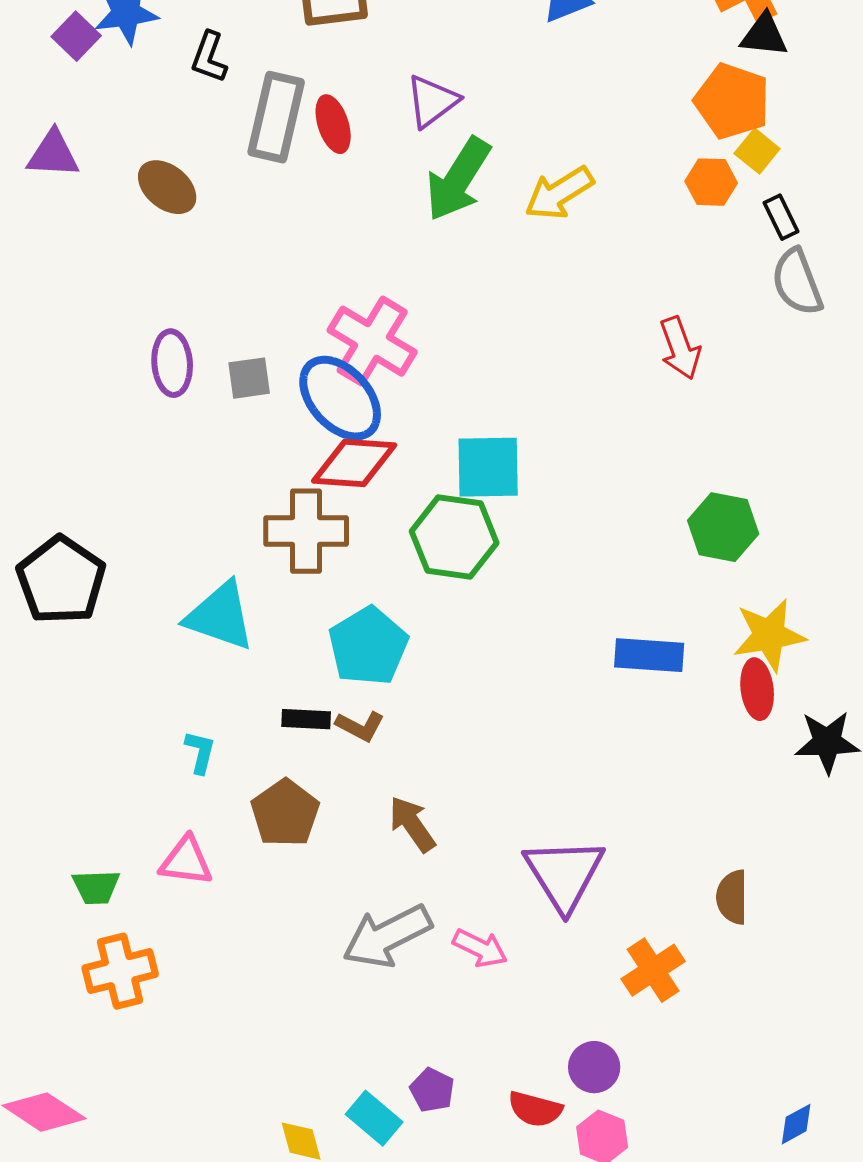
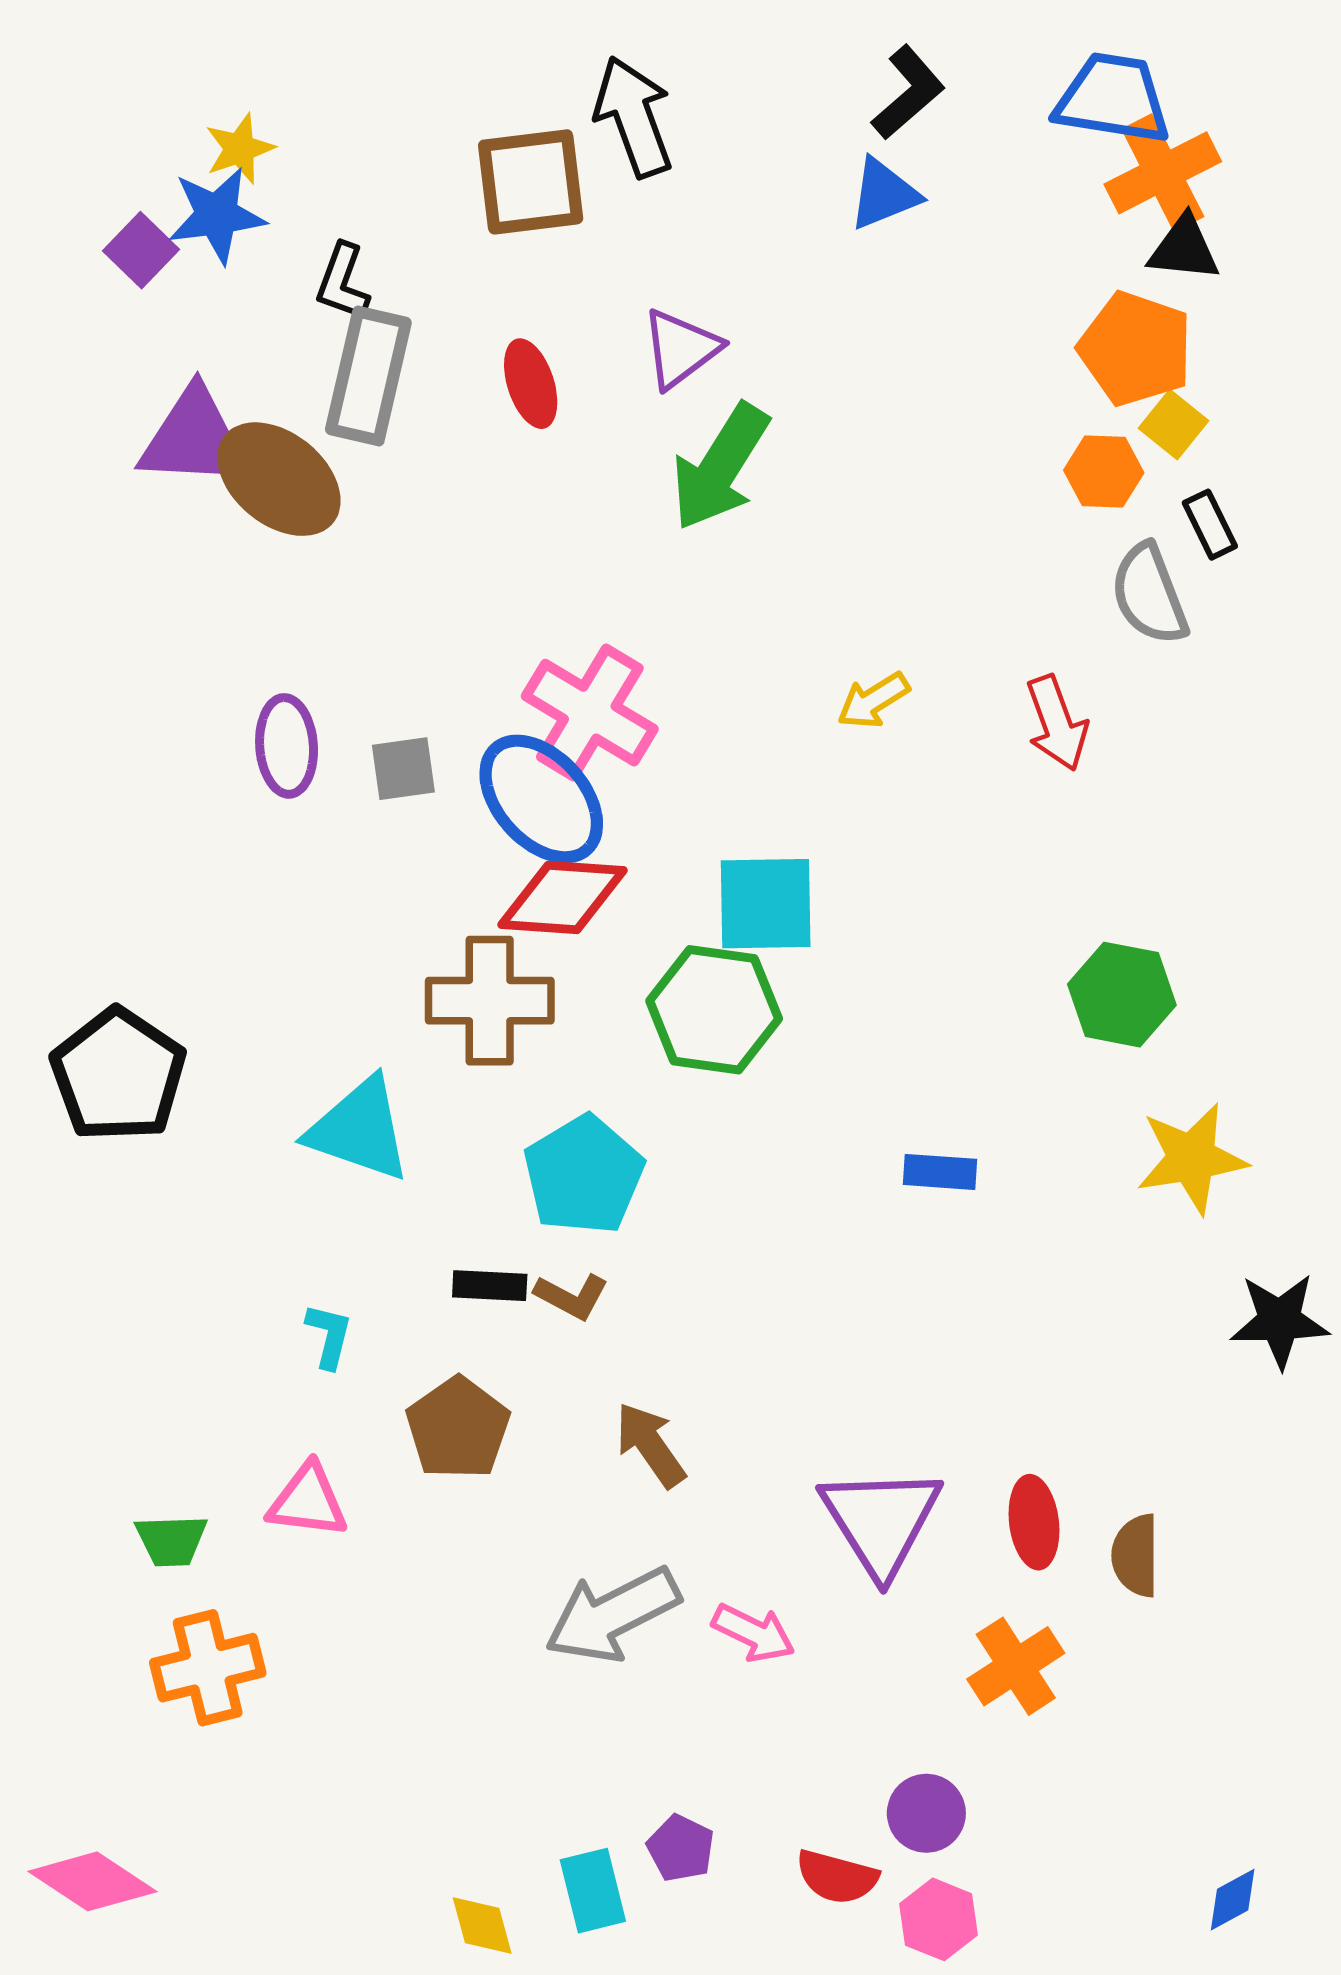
gray rectangle: (276, 117) -> (368, 376), moved
purple triangle: (53, 154) -> (194, 438), moved, size x1.4
brown ellipse: (167, 187) -> (279, 479), size x1.4
yellow arrow: (559, 193) -> (873, 700), moved, size x0.7
gray semicircle: (797, 282) -> (1149, 594), moved
blue rectangle: (649, 655) -> (940, 1172), moved, size x0.7
red ellipse: (757, 689) -> (1034, 1522), moved
cyan rectangle: (374, 1118) -> (593, 1891), turned 36

